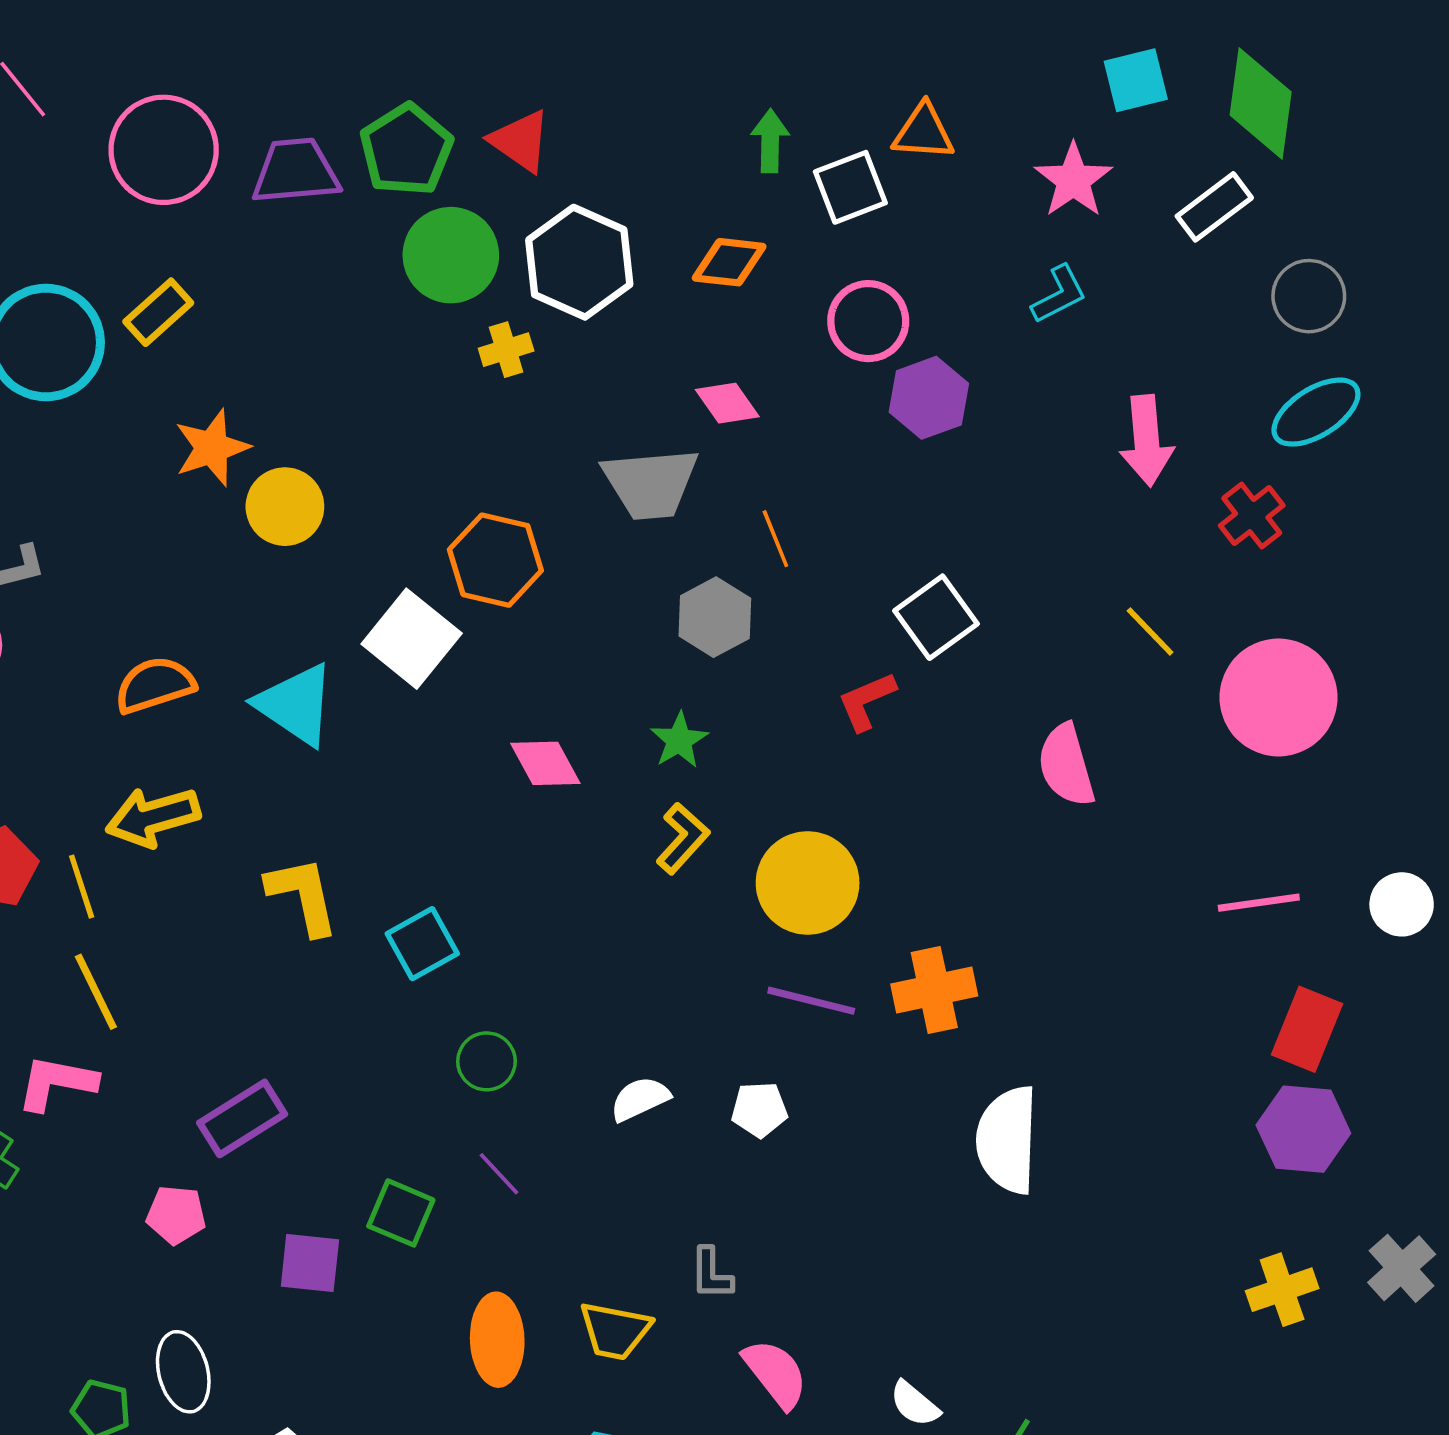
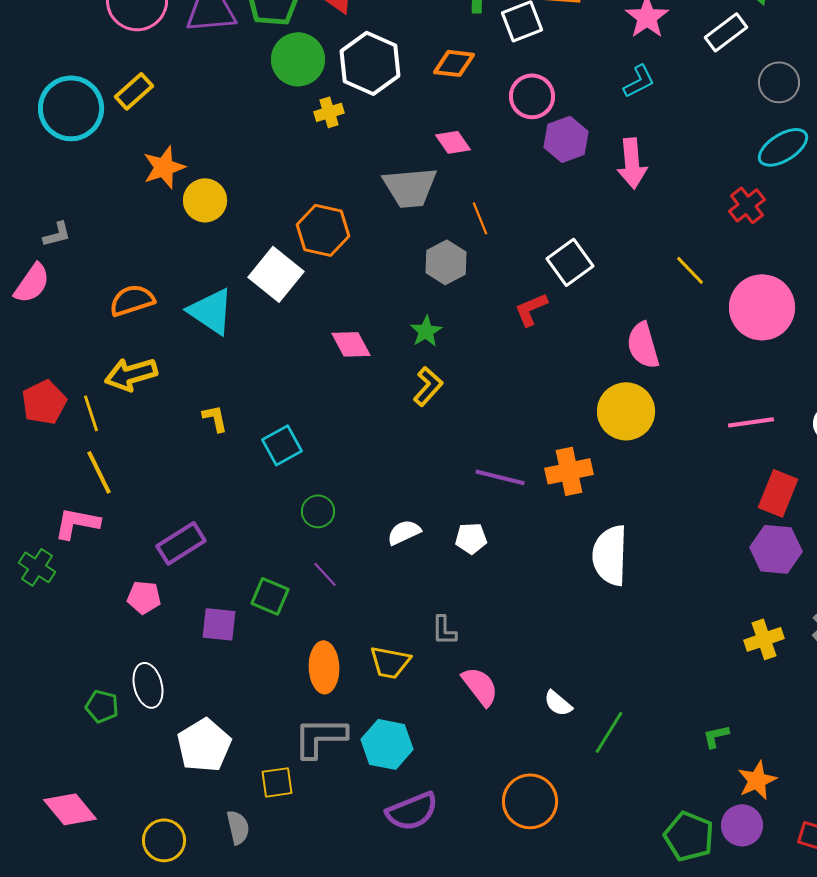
pink arrow: (1146, 441) -> (632, 163), moved
yellow circle: (808, 883) -> (626, 411), moved
yellow L-shape: (303, 895) -> (215, 418), size x0.6

